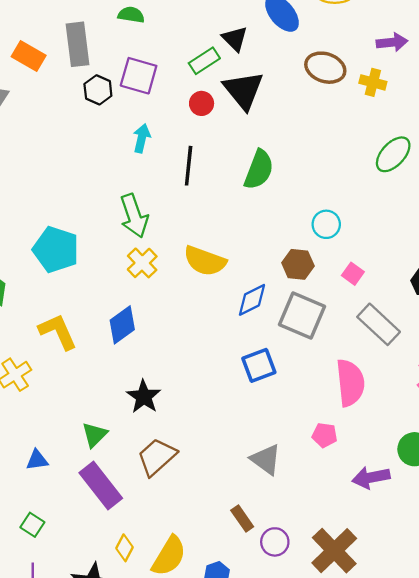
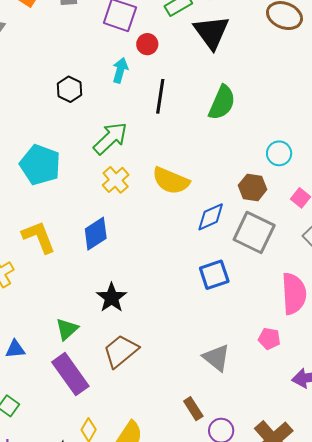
black hexagon: (98, 90) -> (69, 89), moved
red circle: (202, 103) -> (147, 44), moved
green arrow: (134, 216) -> (110, 138), turned -117

